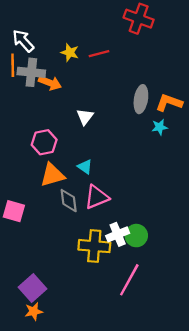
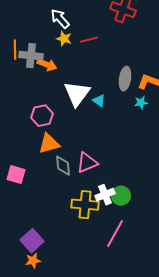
white arrow: (23, 41) -> (60, 19), moved
white triangle: (85, 117) -> (77, 94), size x1.8
cyan triangle: (85, 167) -> (99, 101), moved

